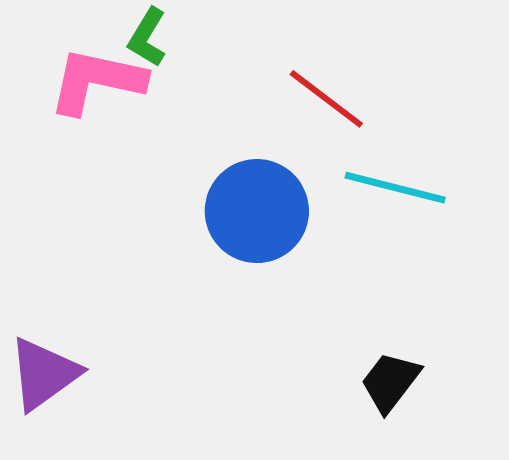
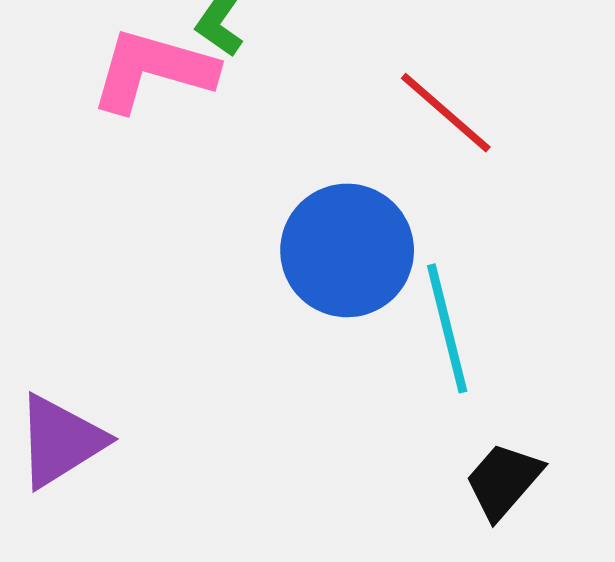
cyan line: (395, 188) -> (447, 328), moved, turned 58

